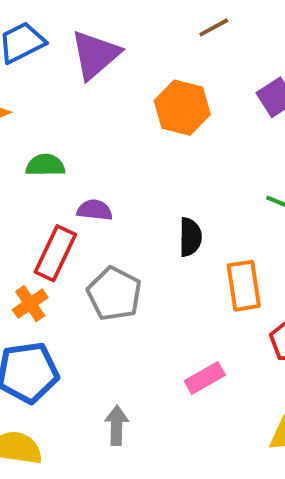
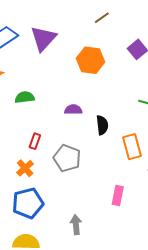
purple semicircle: (95, 210) -> (73, 110), moved
red rectangle: (55, 253) -> (35, 141), size x0.6
pink rectangle: (205, 378) -> (118, 196), turned -42

